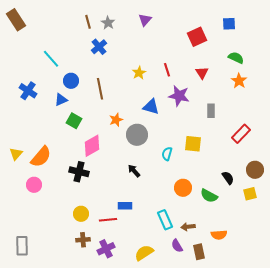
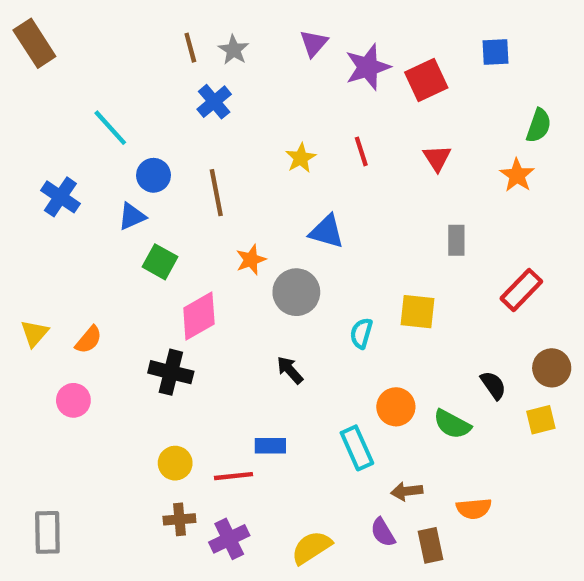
green semicircle: (236, 58) -> (539, 126), moved, turned 84
purple star: (179, 96) -> (368, 67), moved, turned -30
orange semicircle: (41, 157) -> (89, 340), size x0.6
cyan rectangle: (165, 220) -> (357, 448), moved

